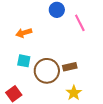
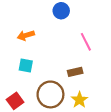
pink line: (80, 23) -> (86, 42), moved
brown circle: (47, 71) -> (50, 94), moved

